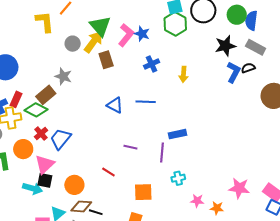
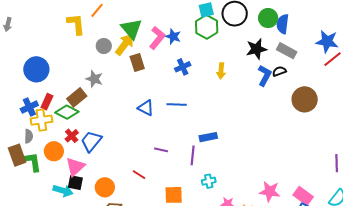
yellow arrow: (184, 74) -> (221, 71), moved

